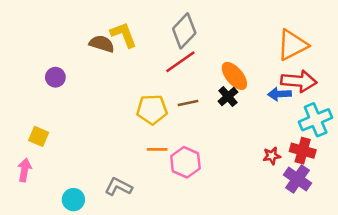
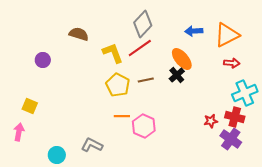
yellow L-shape: (124, 35) -> (113, 53), moved
red arrow: (299, 81) -> (232, 63), size x0.6
blue arrow: (279, 94) -> (194, 31), moved
yellow pentagon: (152, 109) -> (118, 85), turned 30

